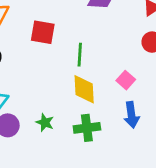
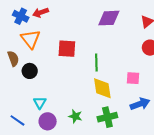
pink square: (126, 80) -> (133, 78), turned -32
blue arrow: (131, 115) -> (140, 104), turned -96

